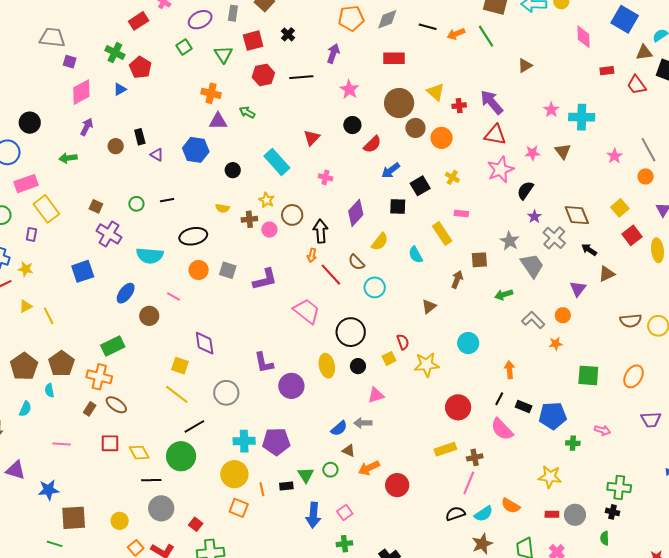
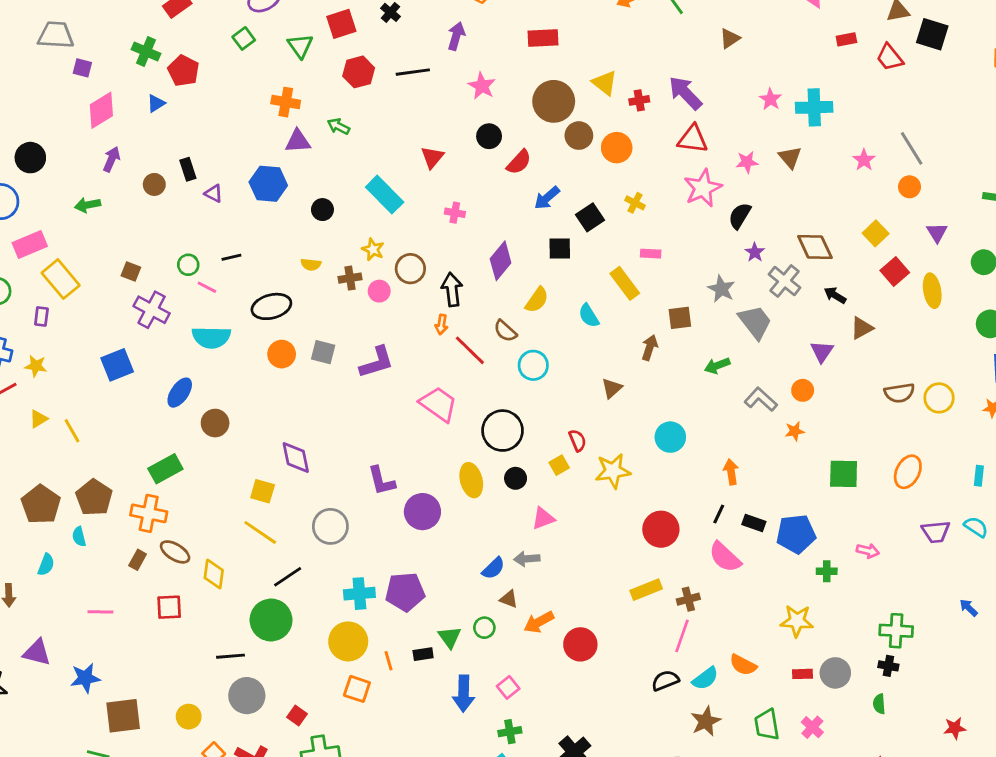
pink line: (174, 296) -> (207, 287), moved
yellow diamond: (139, 453) -> (214, 574), moved, turned 40

